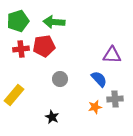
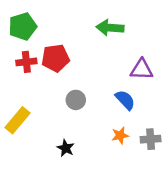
green arrow: (54, 22) -> (110, 28), moved
gray cross: (115, 99) -> (151, 139), moved

